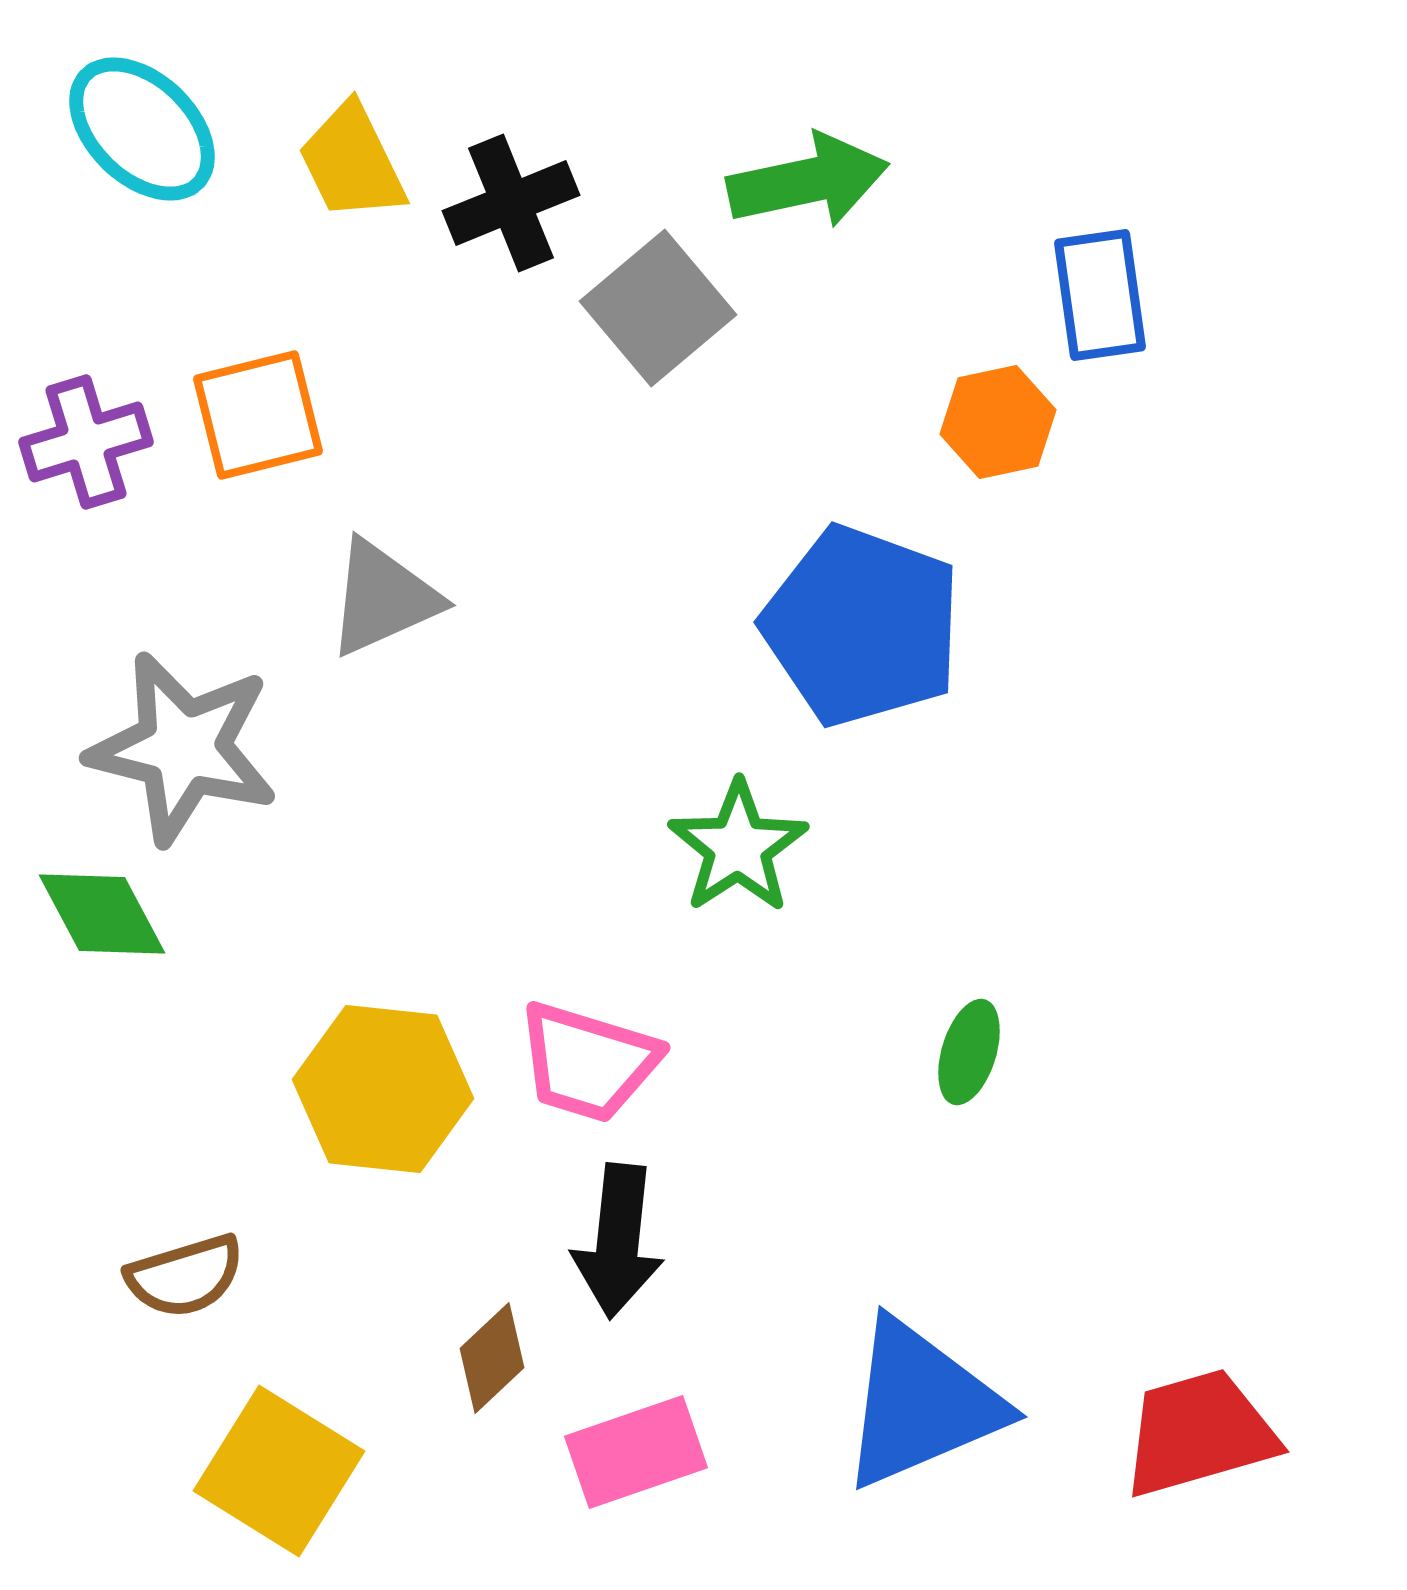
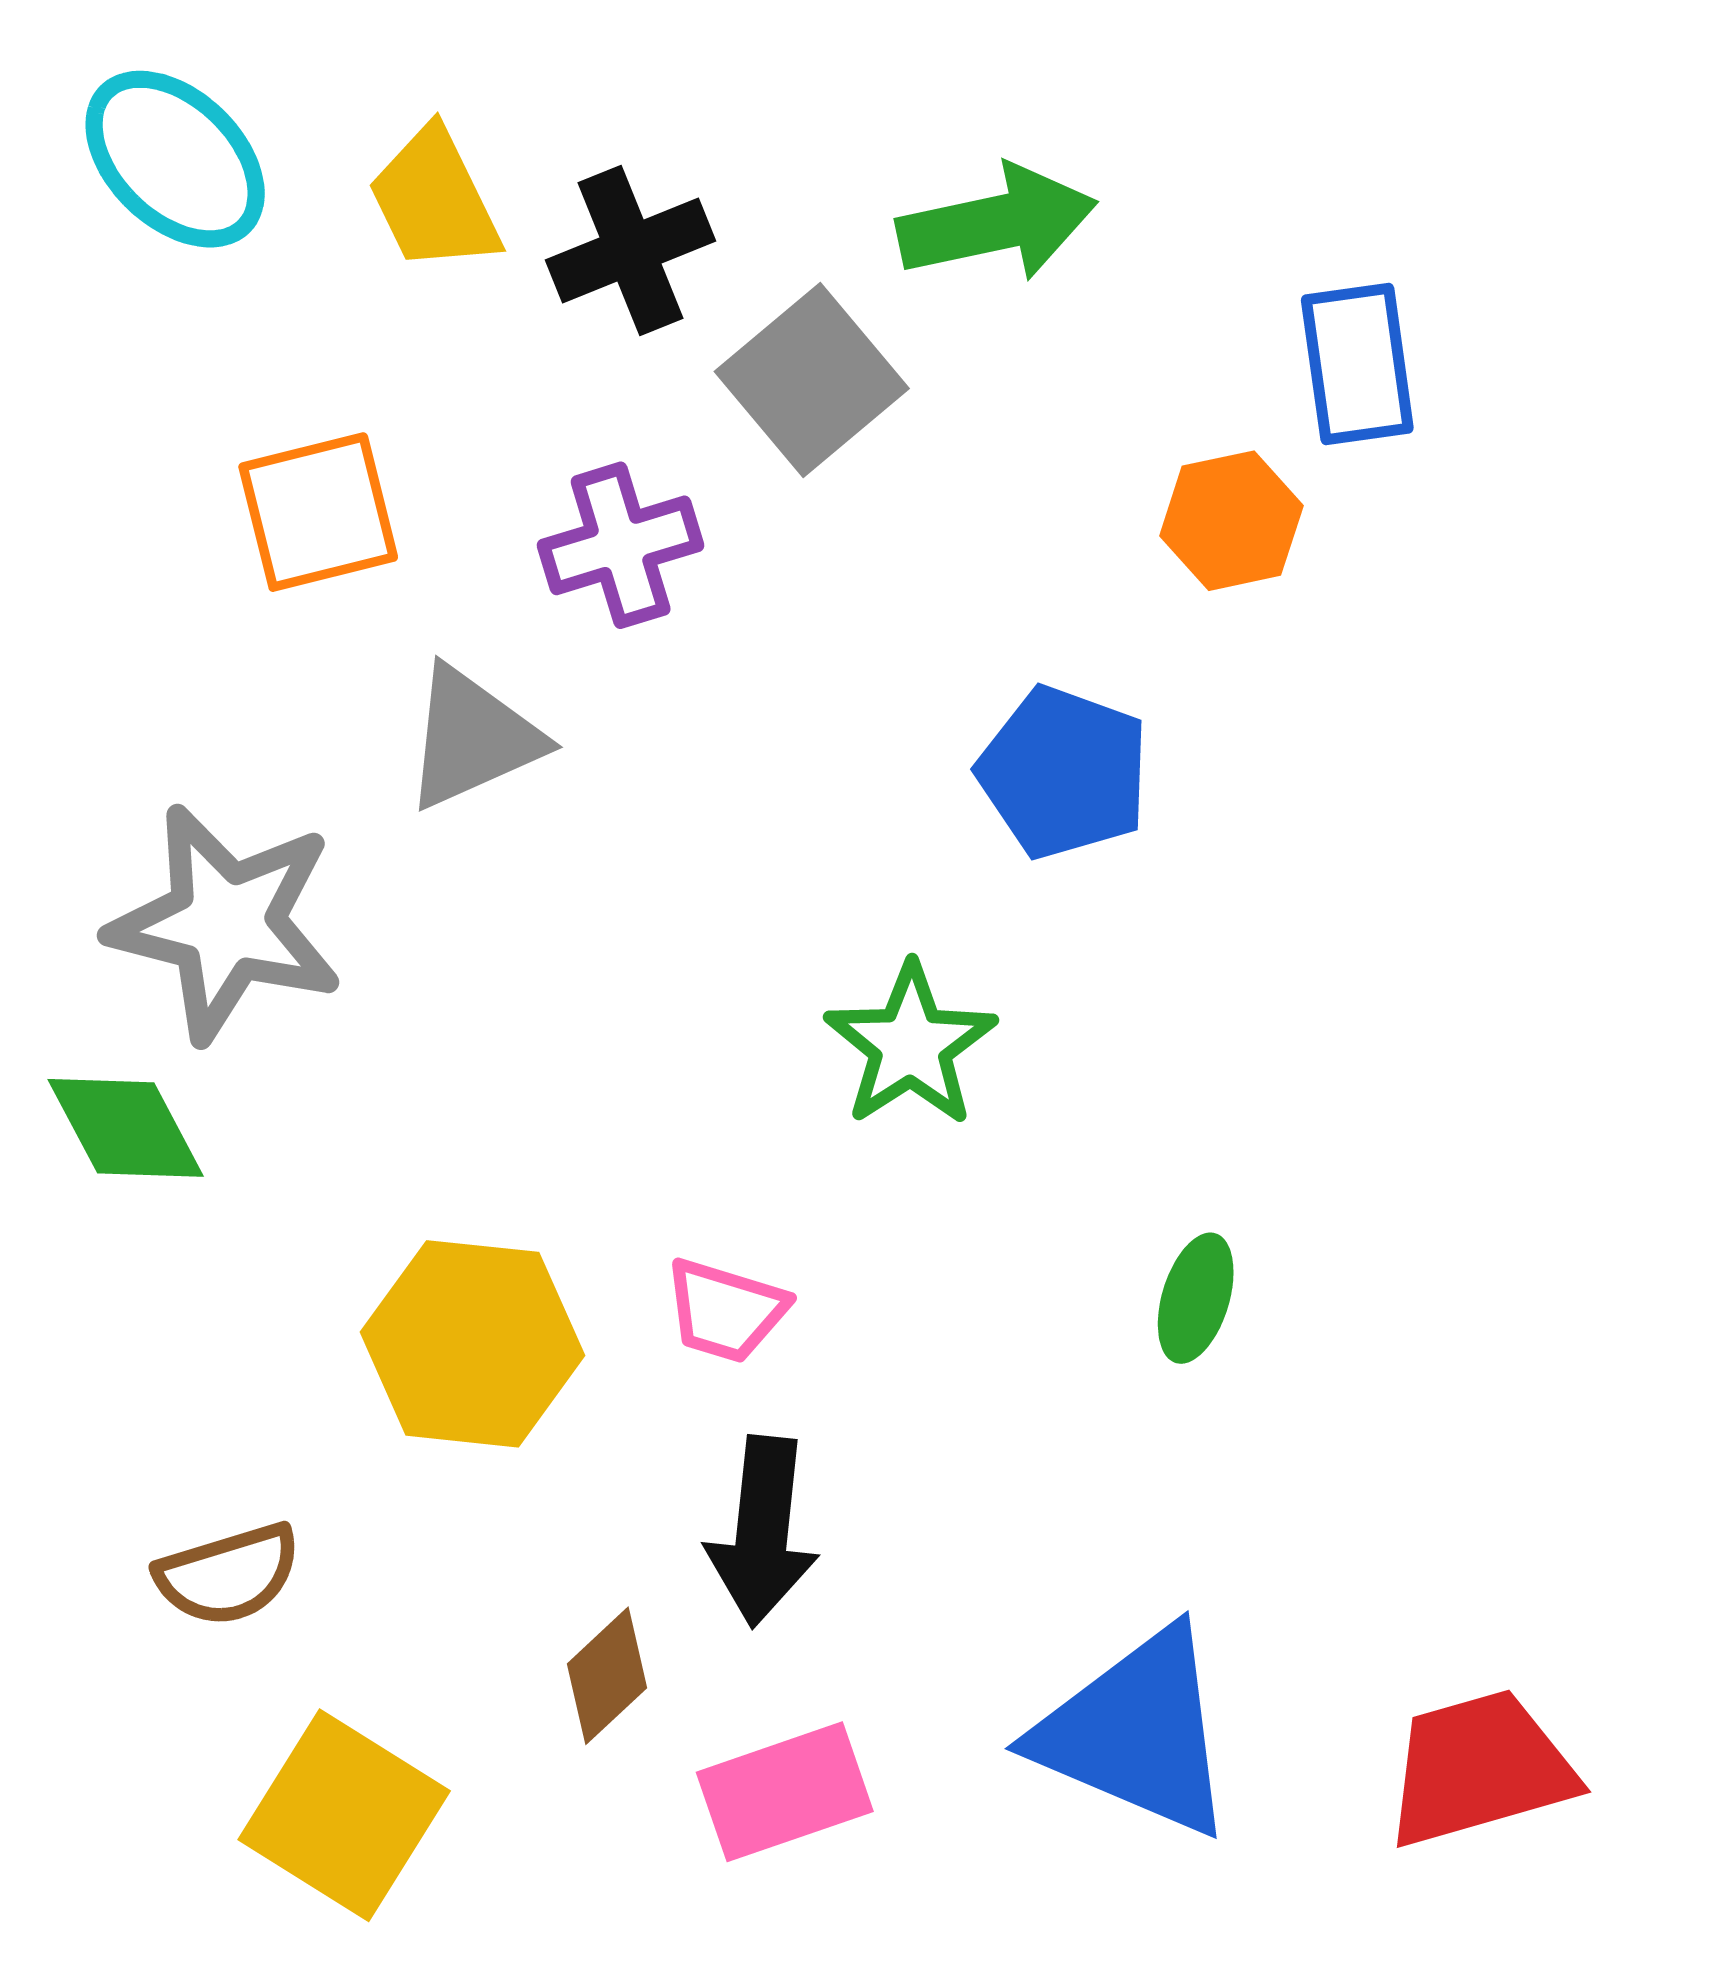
purple cross: (86, 442) -> (621, 545), moved
blue pentagon: (862, 626) -> (1064, 772), size x0.7
pink trapezoid: (588, 1062) -> (725, 1311), size x0.7
blue triangle: (921, 1404) -> (1136, 1733), turned 46

